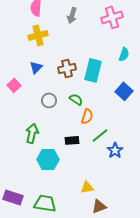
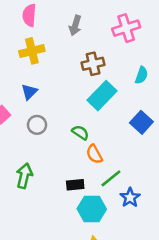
brown cross: (67, 68) -> (93, 64), moved
cyan rectangle: (93, 70) -> (102, 96), turned 30
gray circle: (49, 100) -> (37, 125), moved
orange semicircle: (87, 116) -> (94, 154), turned 133
cyan hexagon: (48, 159) -> (92, 209), moved

